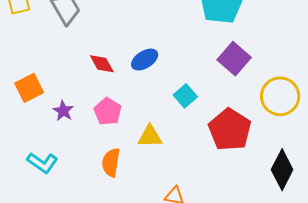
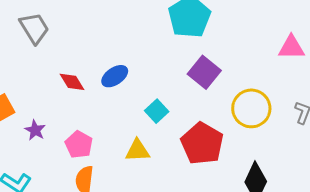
pink pentagon: (108, 111) -> (79, 145), moved
yellow triangle: (150, 136) -> (137, 151), moved

